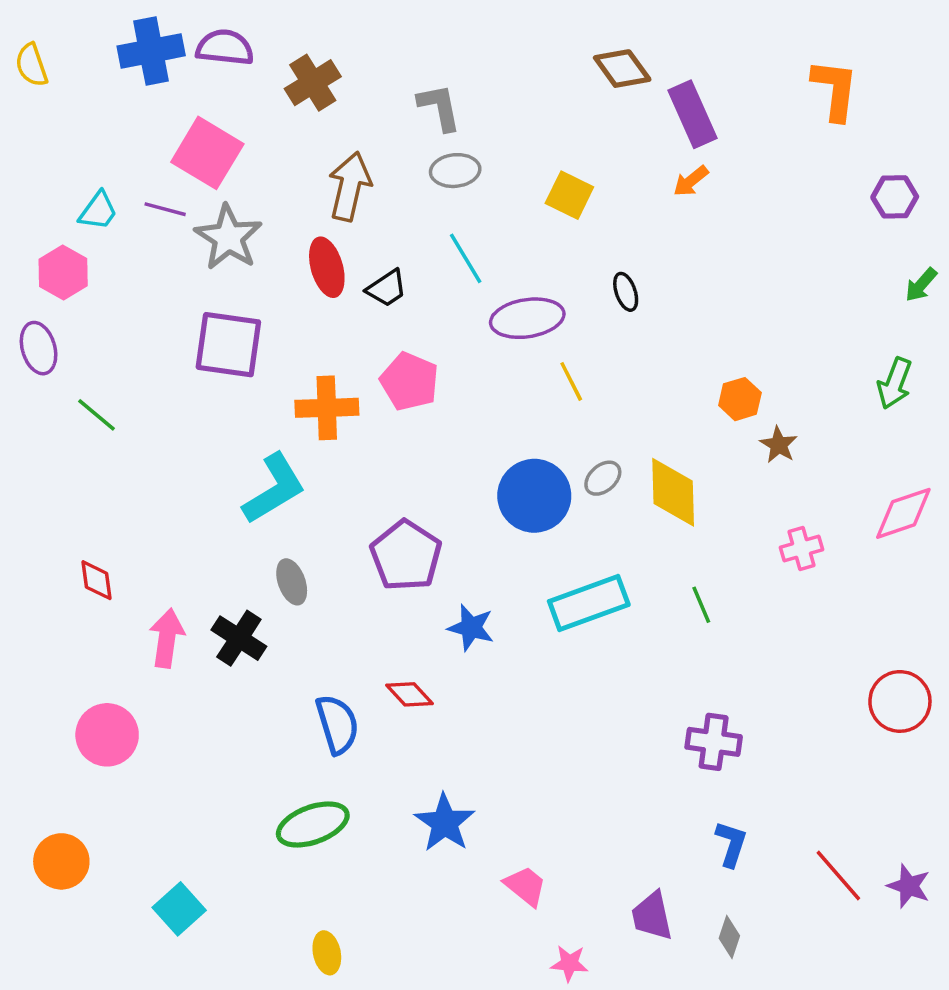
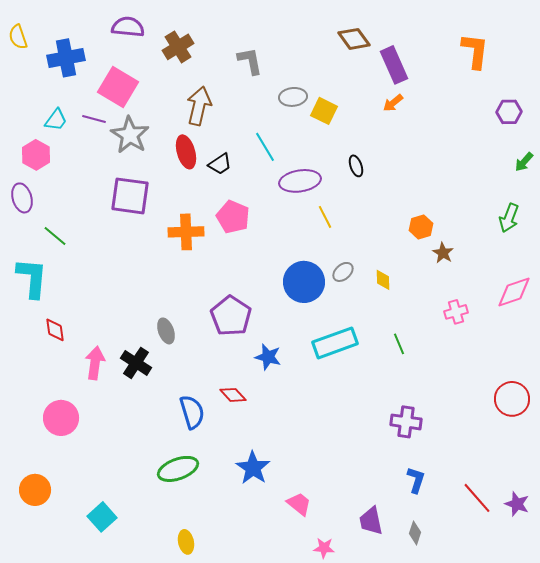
blue cross: (151, 51) -> (66, 58), moved
gray ellipse: (455, 171) -> (293, 97), moved
cyan L-shape: (274, 489) -> (32, 278), moved, turned -54
yellow diamond: (673, 492) -> (383, 280), size x0.5

